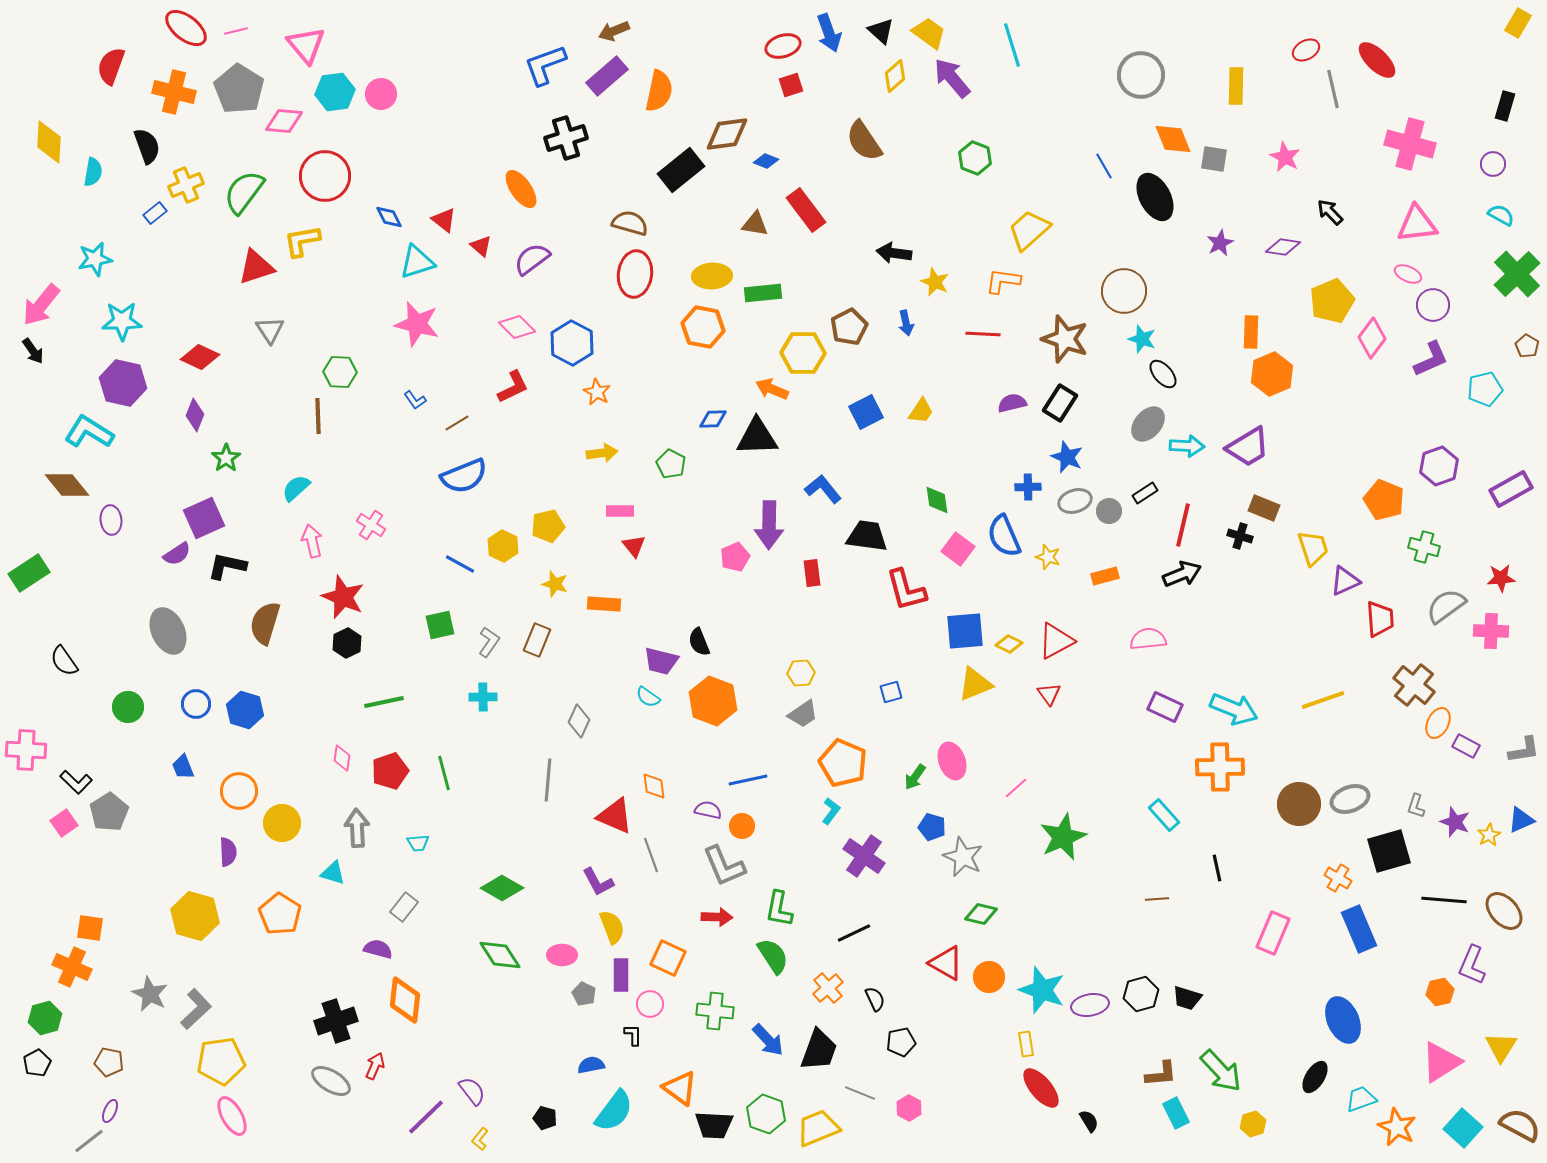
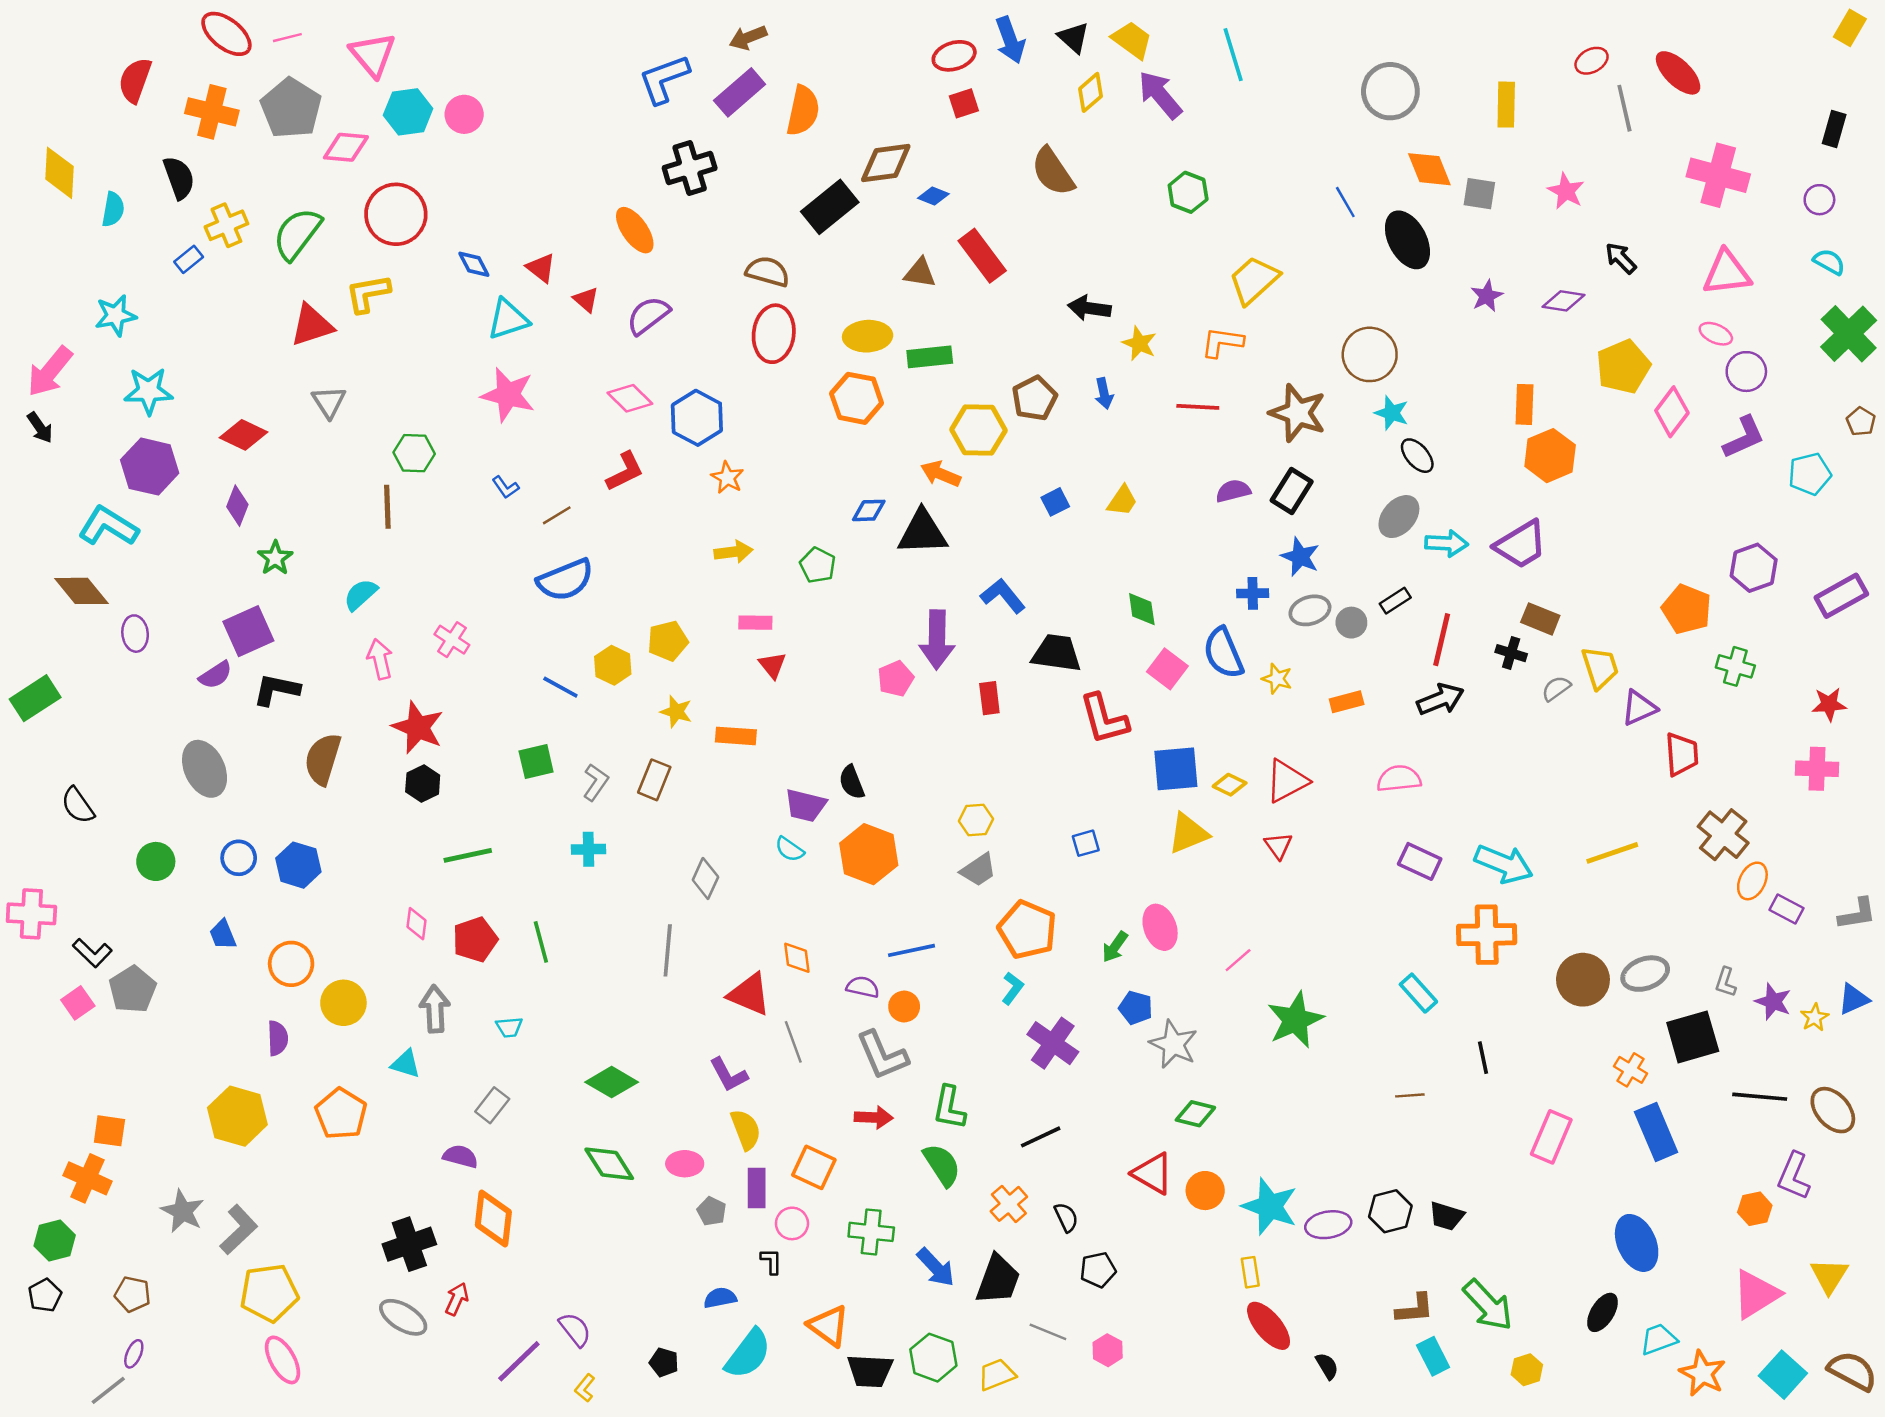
blue square: (866, 412) -> (1055, 502), size x0.7
gray semicircle: (1446, 606) -> (1556, 688), moved, size x0.6
yellow trapezoid: (818, 1128) -> (997, 1375), size x0.7

